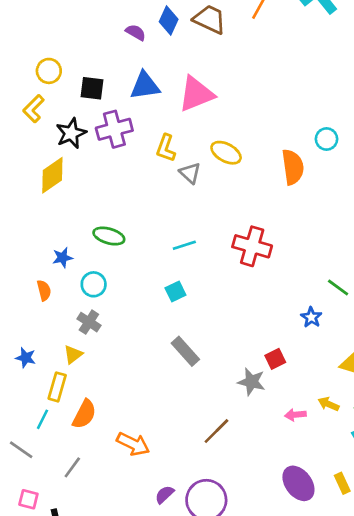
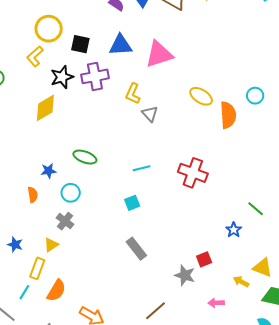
yellow circle: (49, 71) -> (49, 29), size x1.4
yellow ellipse: (226, 153) -> (201, 96), moved
yellow arrow: (329, 404) -> (241, 282), moved

